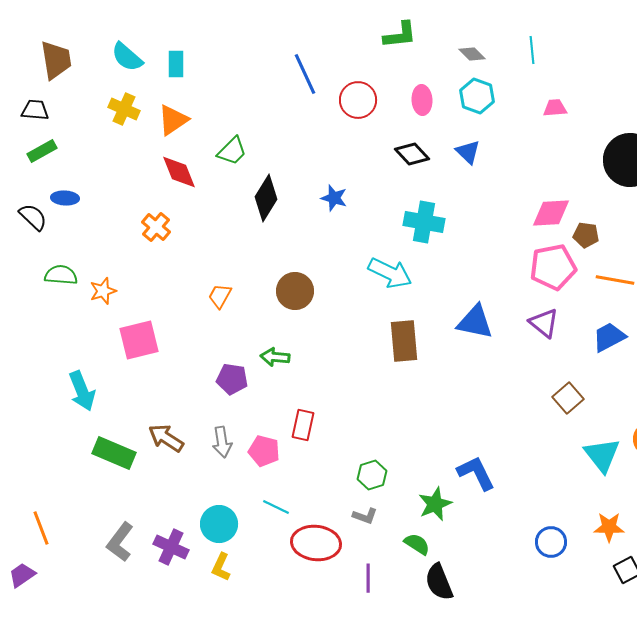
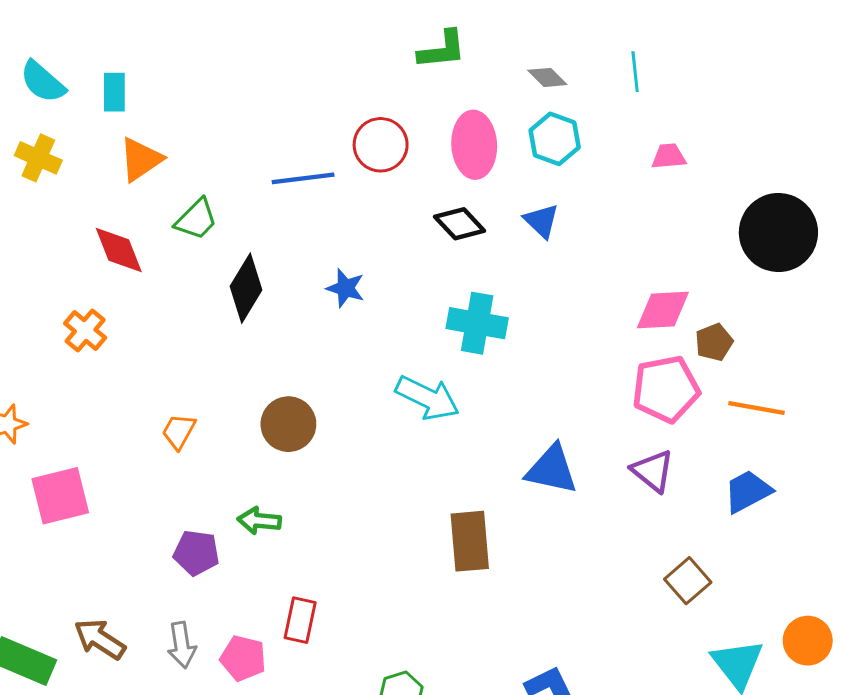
blue line: (305, 74) -> (303, 178), moved, turned -72
pink ellipse: (422, 100) -> (474, 145), size x1.5
orange triangle: (173, 120) -> (141, 159), moved
brown pentagon: (586, 235) -> (714, 342), turned -30
brown rectangle: (404, 341) -> (470, 541), moved

